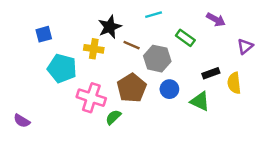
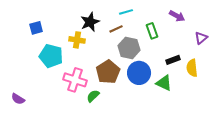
green rectangle: (185, 38) -> (152, 31), turned 35
brown line: (132, 45) -> (116, 29), moved, turned -48
blue circle: (169, 89) -> (139, 73), size x1.5

